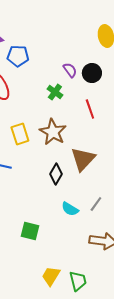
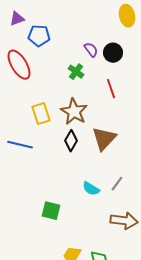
black diamond: (56, 174) -> (71, 141), moved

